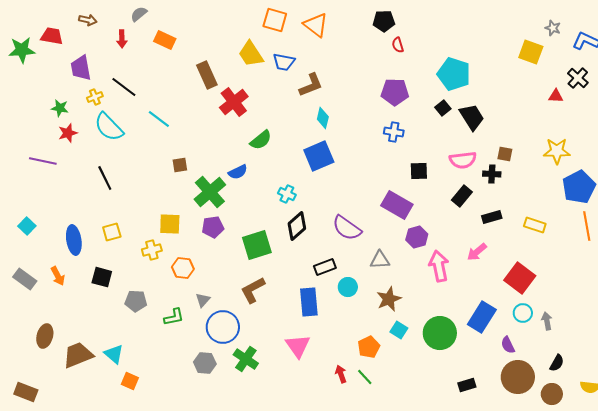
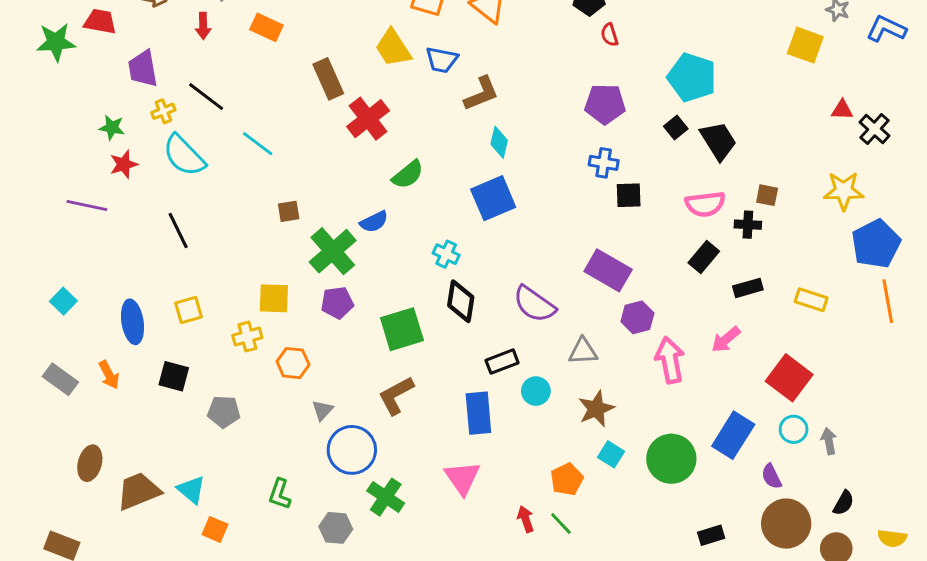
black cross: (578, 78) -> (874, 129), moved
black square: (419, 171) -> (629, 195), moved
black diamond: (297, 226) -> (461, 301), turned -40
green L-shape: (174, 317) -> (280, 494), moved, turned 120
gray hexagon: (205, 363) -> (336, 528), moved

